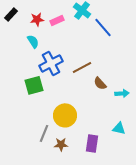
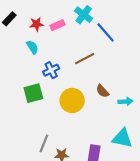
blue cross: (51, 63) -> (51, 70), size x0.7
brown line: (82, 67) -> (85, 59), moved
yellow circle: (65, 115) -> (72, 100), moved
cyan triangle: (119, 128) -> (122, 138), size x1.5

